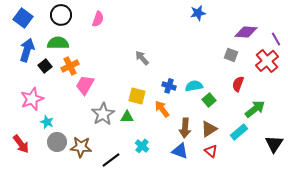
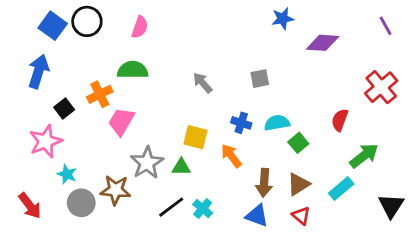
blue square: (23, 18) -> (53, 26), moved
purple diamond: (246, 32) -> (323, 43), moved
purple line: (276, 39) -> (385, 26), moved
green semicircle: (58, 43) -> (133, 70), moved
gray square: (231, 55) -> (260, 79), moved, turned -32
black square: (45, 66) -> (64, 109), moved
brown star: (81, 147) -> (116, 190), moved
black line: (111, 160) -> (171, 207), moved

